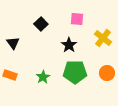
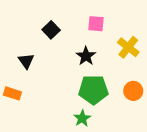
black triangle: (13, 43) -> (26, 61), moved
green star: (43, 77) -> (82, 118), moved

